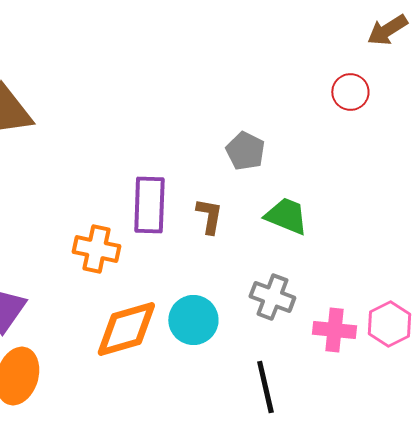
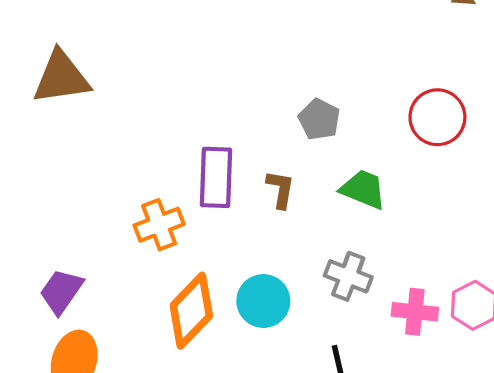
red circle: (350, 92) -> (437, 117), moved, size x1.4
orange cross: (96, 249) -> (159, 225), turned -33
orange diamond: (126, 329) -> (191, 311), turned -30

